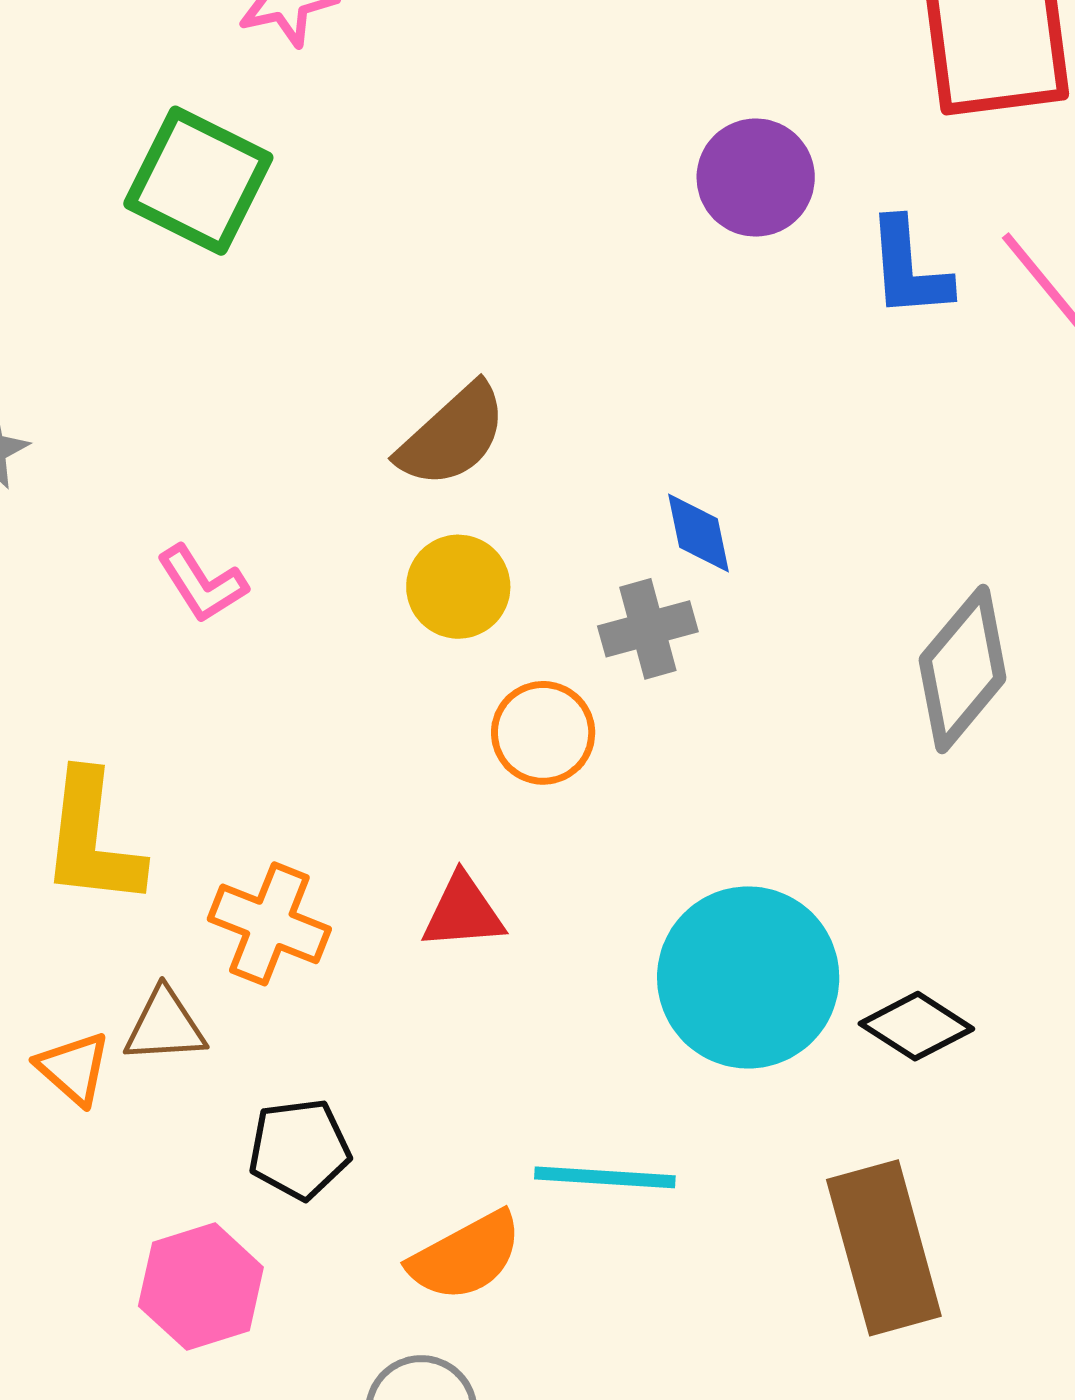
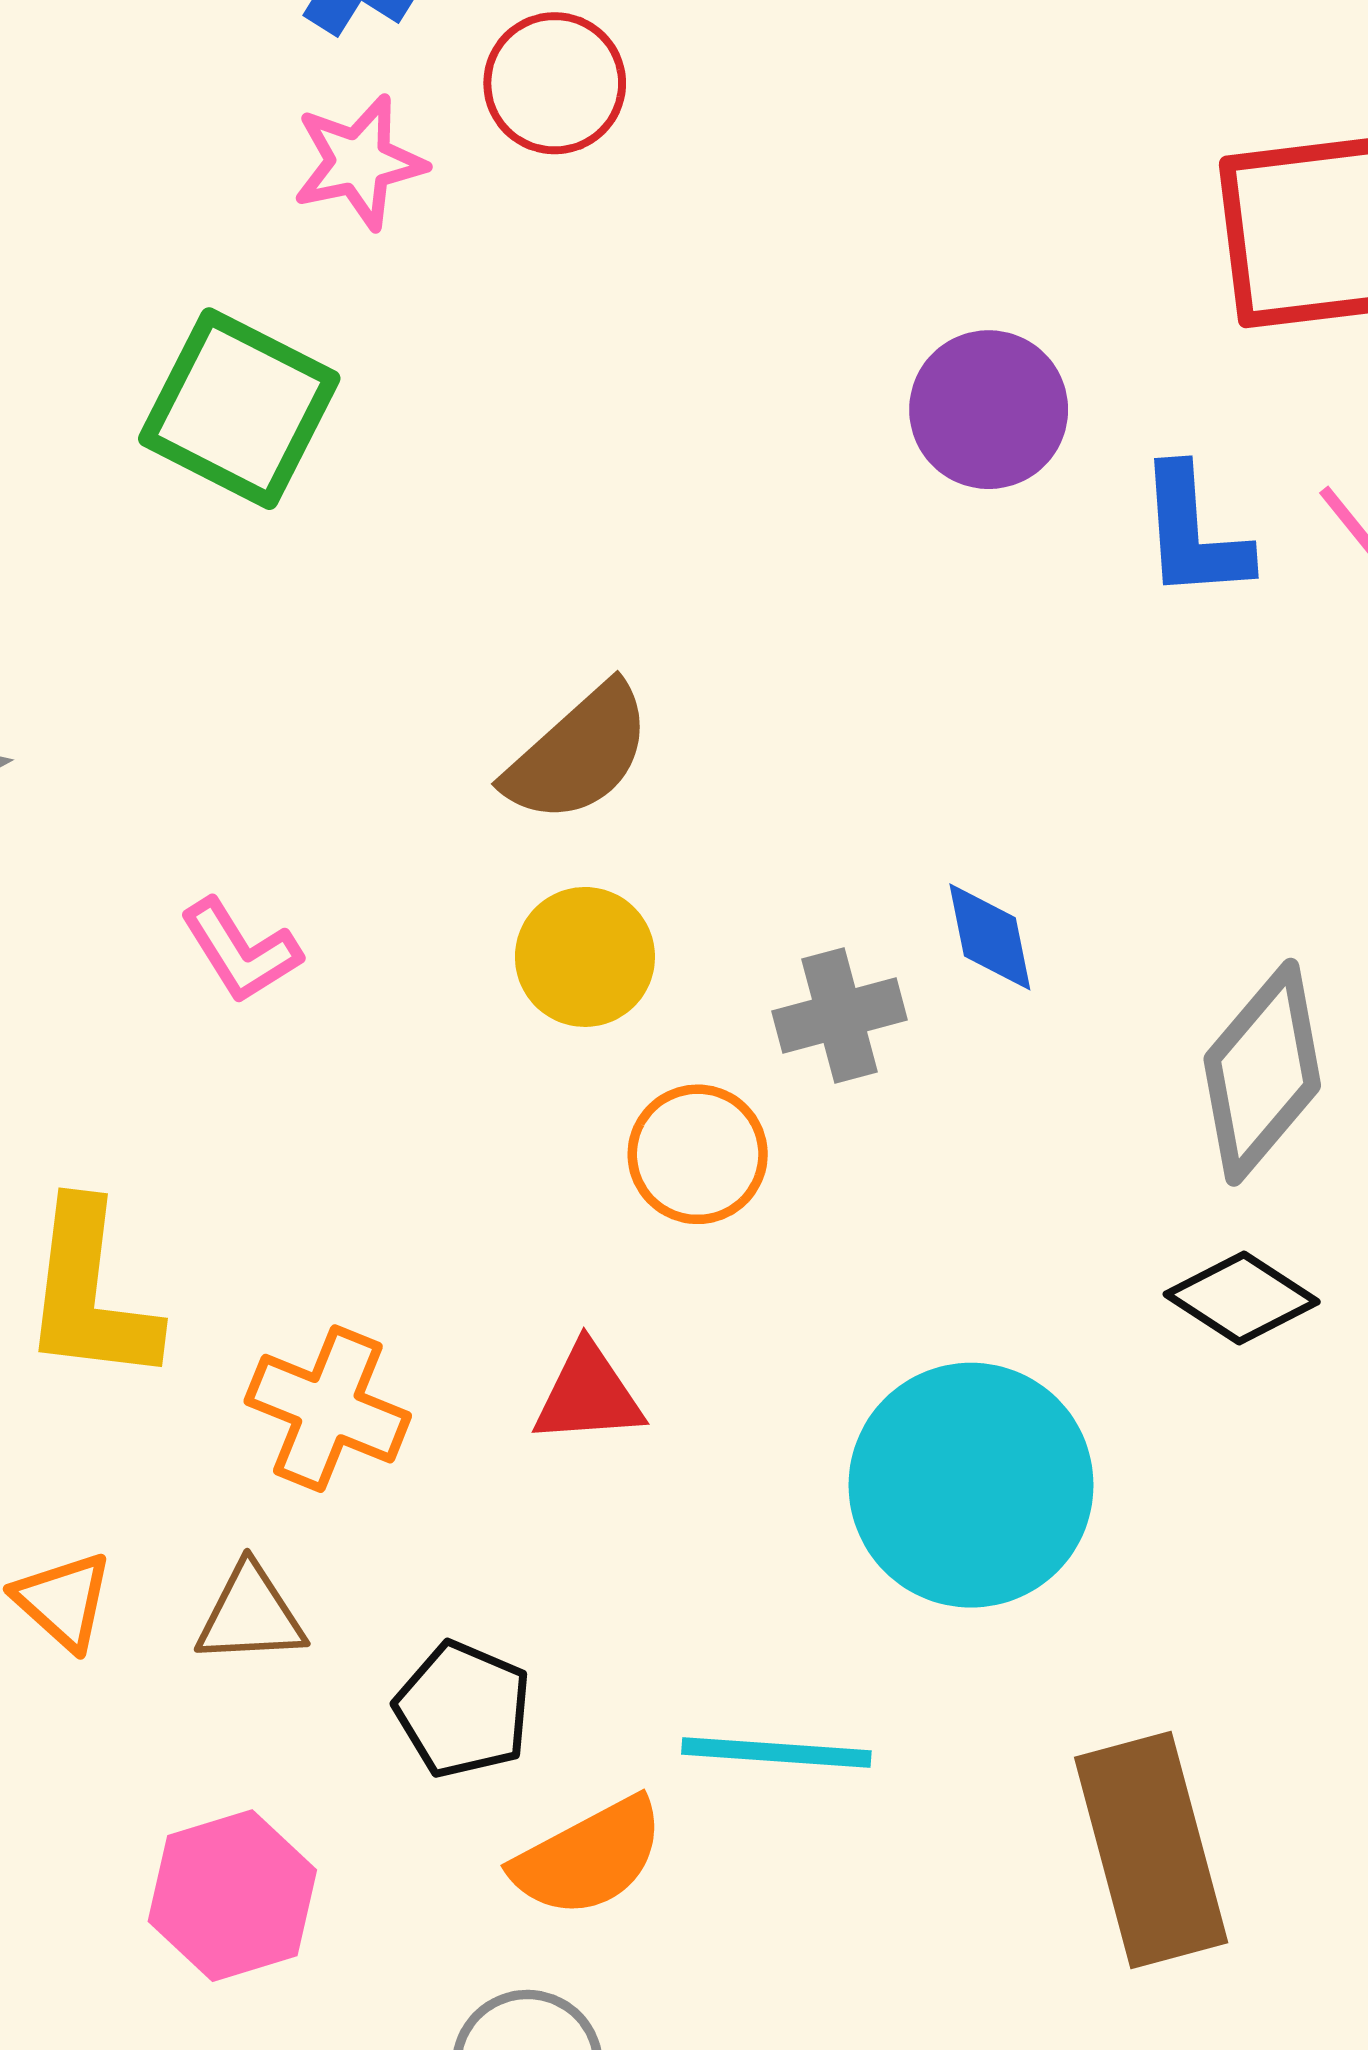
blue diamond: (699, 533) -> (990, 937), moved
brown triangle: (165, 1026) -> (250, 1615), moved
black diamond: (916, 1026) -> (1242, 1298), moved
black pentagon: (299, 1149) -> (463, 1710), moved, turned 30

